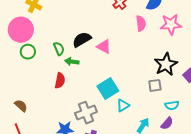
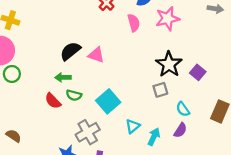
green semicircle: (59, 49) -> (74, 95), moved, turned 136
red semicircle: (60, 81) -> (53, 101), turned 133
cyan triangle: (123, 105) -> (133, 126), moved
cyan semicircle: (172, 105) -> (183, 109), turned 72

